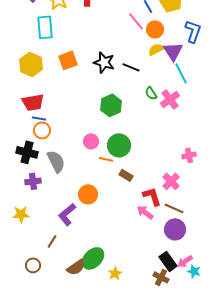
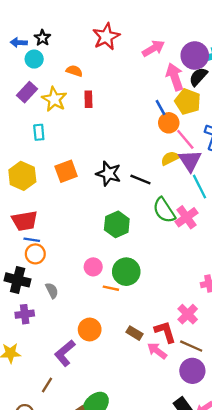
pink line: (136, 21) -> (185, 139), moved
cyan rectangle: (45, 27) -> (39, 132), size x0.6
orange circle: (155, 29) -> (169, 123), moved
green semicircle: (151, 93) -> (164, 210), size x1.6
gray semicircle: (56, 161) -> (52, 291), size x0.6
brown rectangle: (126, 175) -> (135, 333), moved

